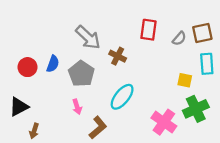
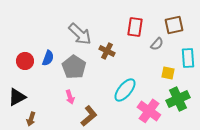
brown square: (202, 33) -> (174, 25), moved
gray semicircle: (179, 38) -> (157, 44), moved
cyan ellipse: (122, 97) -> (125, 90), moved

